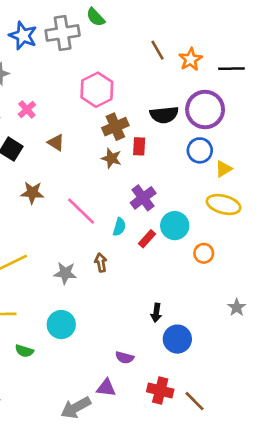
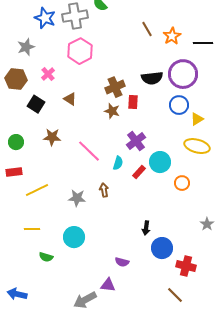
pink hexagon: (97, 90) -> (80, 51), moved
red cross: (160, 390) -> (186, 266), moved

